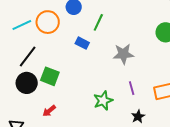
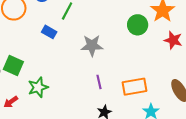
green star: (103, 101) -> (38, 87), moved

